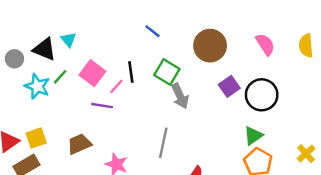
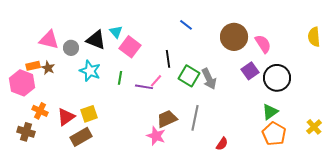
pink semicircle: (265, 44) -> (263, 44), moved
green square: (167, 72) -> (189, 76), moved
pink square: (92, 73) -> (130, 47), moved
green line: (60, 77) -> (120, 78), moved, turned -32
pink line: (116, 86) -> (156, 81), moved
brown trapezoid: (79, 144) -> (167, 119), moved

